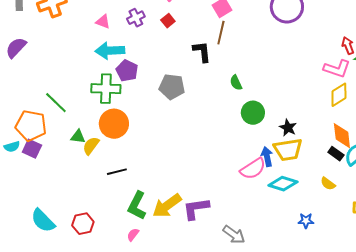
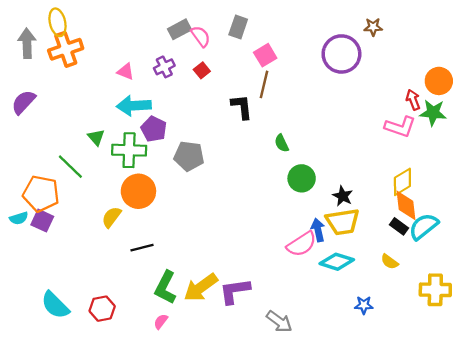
gray pentagon: (172, 87) -> (189, 156), moved
yellow diamond: (339, 95) -> (402, 182), moved
green triangle: (78, 137) -> (96, 137), moved, turned 42

